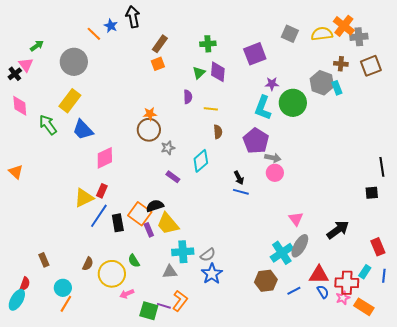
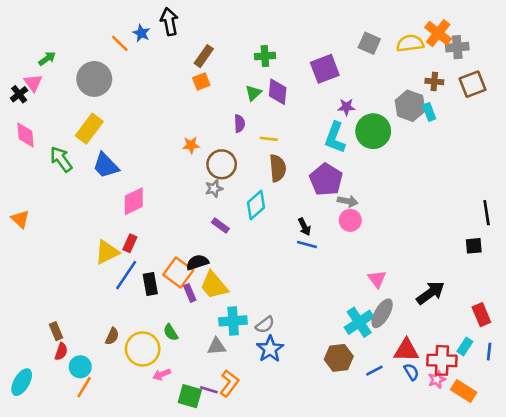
brown circle: (149, 130) -> (222, 164), moved
brown semicircle: (218, 132) -> (278, 168), size x1.5
red semicircle: (25, 284) -> (61, 352), moved

